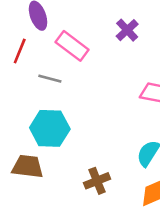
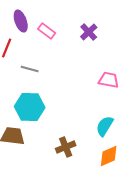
pink rectangle: (72, 46) -> (47, 31), moved, size x0.7

